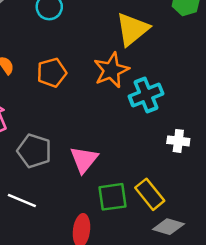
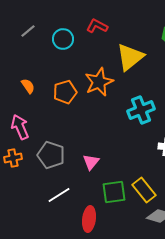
orange star: (111, 70) -> (99, 82), moved
pink triangle: (84, 160) -> (91, 162), size x0.7
white line: (22, 201) -> (59, 195), moved, turned -55

